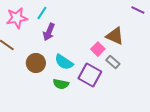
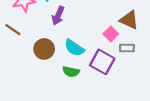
gray rectangle: (113, 62) -> (127, 48), turned -40

